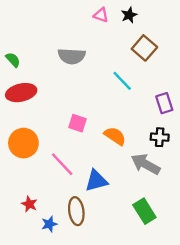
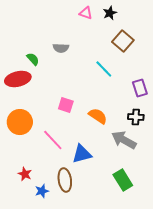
gray semicircle: (72, 56) -> (61, 48), size x0.7
green semicircle: (13, 60) -> (33, 59), moved

